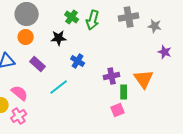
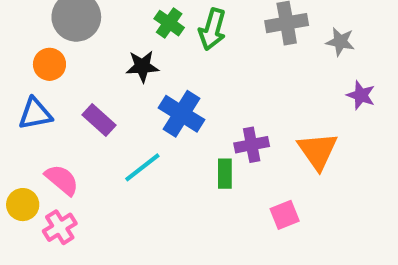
orange circle: (26, 37) -> (49, 64), moved
blue cross: (78, 61) -> (181, 114), size x1.5
green rectangle: (124, 92) -> (225, 174), moved
pink square: (118, 110) -> (285, 215), moved

